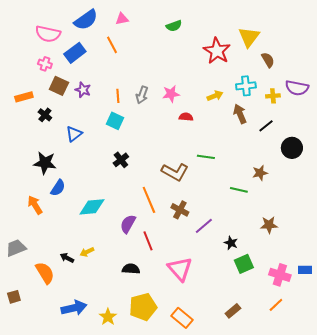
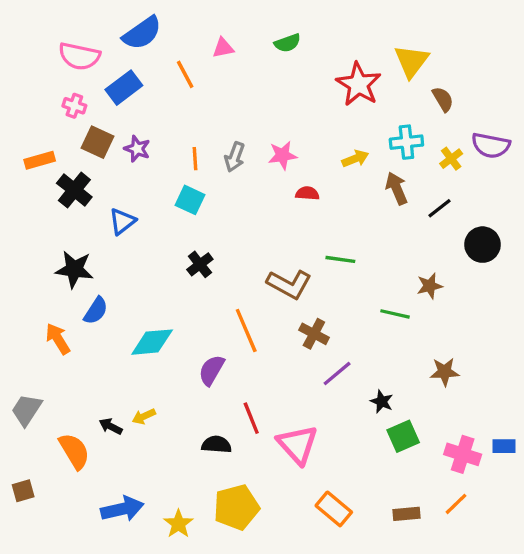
pink triangle: (122, 19) -> (223, 48), moved
yellow cross: (273, 96) -> (451, 159), turned -32
black cross: (45, 115) -> (74, 190), size x1.5
brown cross: (180, 210) -> (314, 334), moved
red line: (148, 241) -> (251, 418), moved
gray trapezoid: (16, 248) -> (26, 410), turned -35
brown rectangle: (233, 311) -> (406, 514), moved, turned 35
orange rectangle: (182, 318) -> (334, 509), moved

